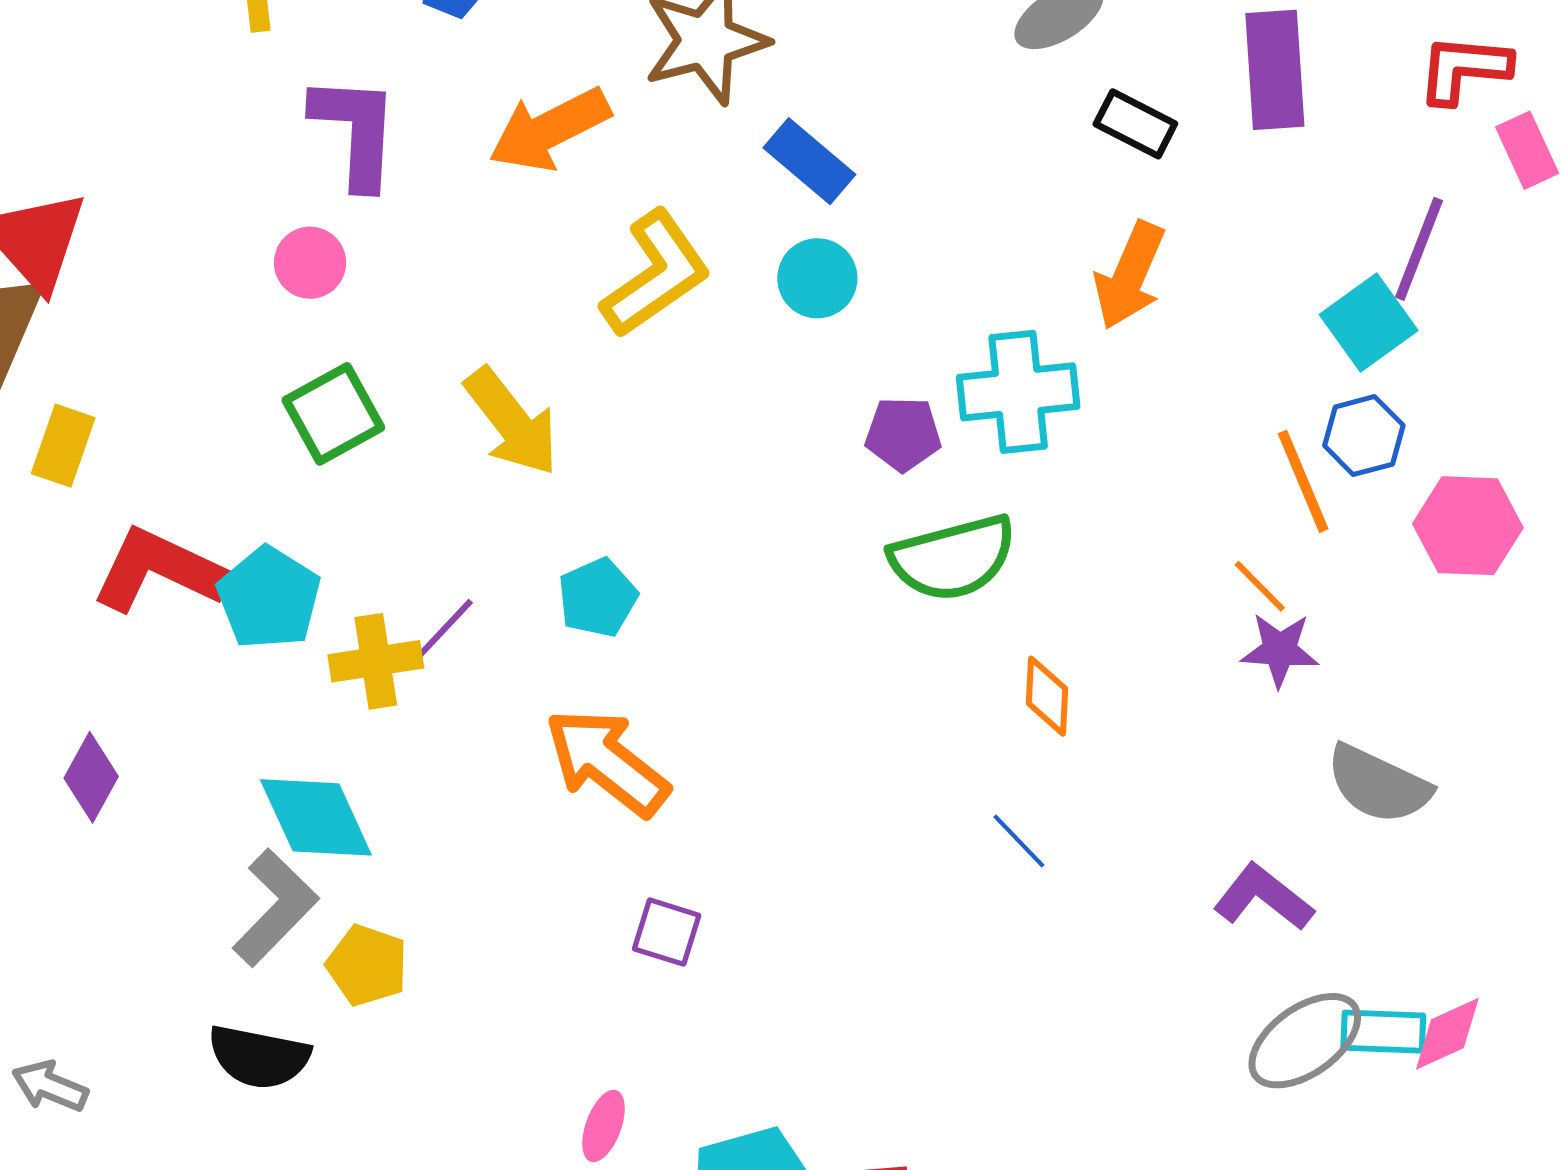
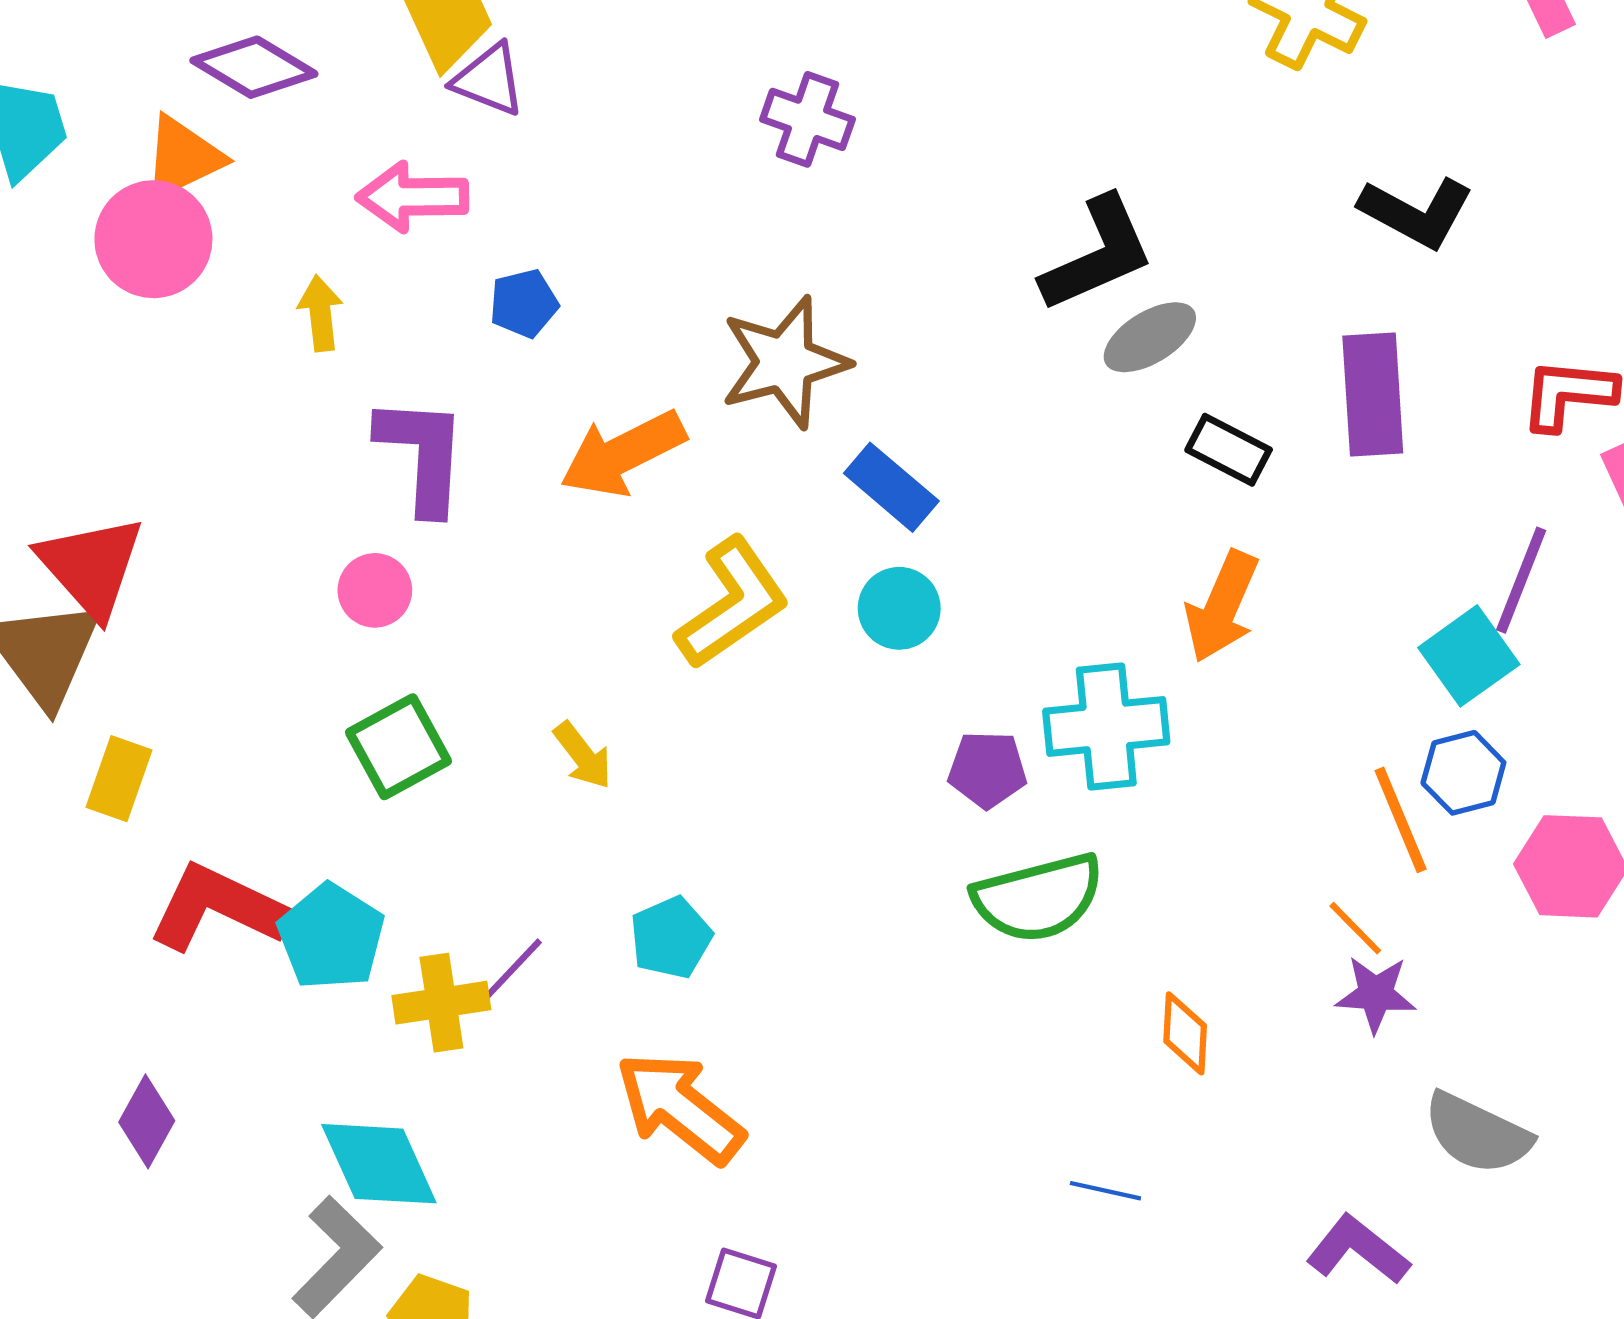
yellow arrow: (512, 422) -> (583, 755), size x0.6
orange diamond: (1047, 696) -> (1185, 1033), moved
blue line: (1019, 841) -> (1105, 1191), turned -34

